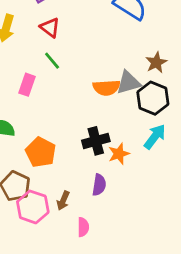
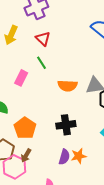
orange semicircle: (106, 88) -> (67, 86), moved
orange star: (119, 154) -> (79, 156), moved
brown arrow: (63, 201) -> (26, 155), moved

